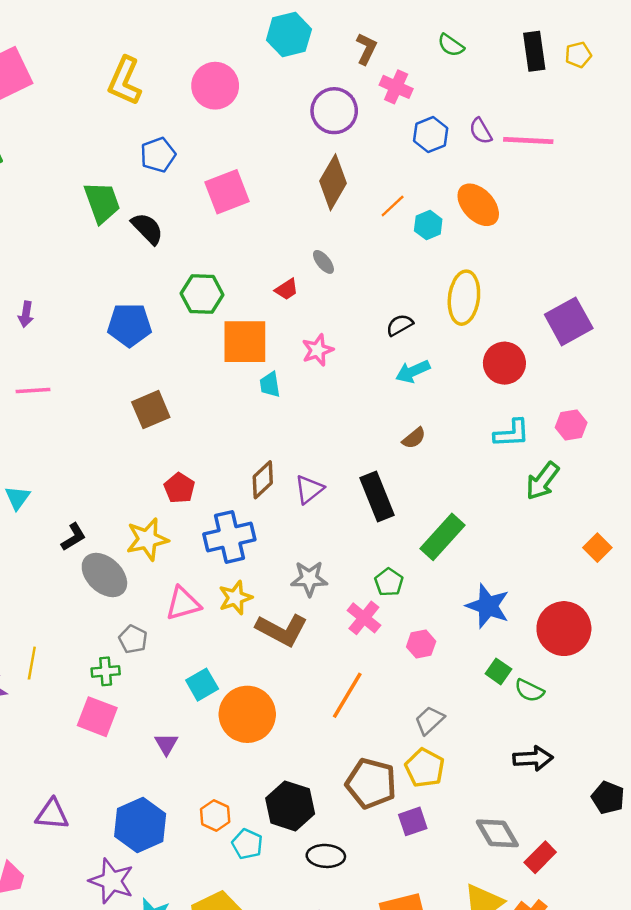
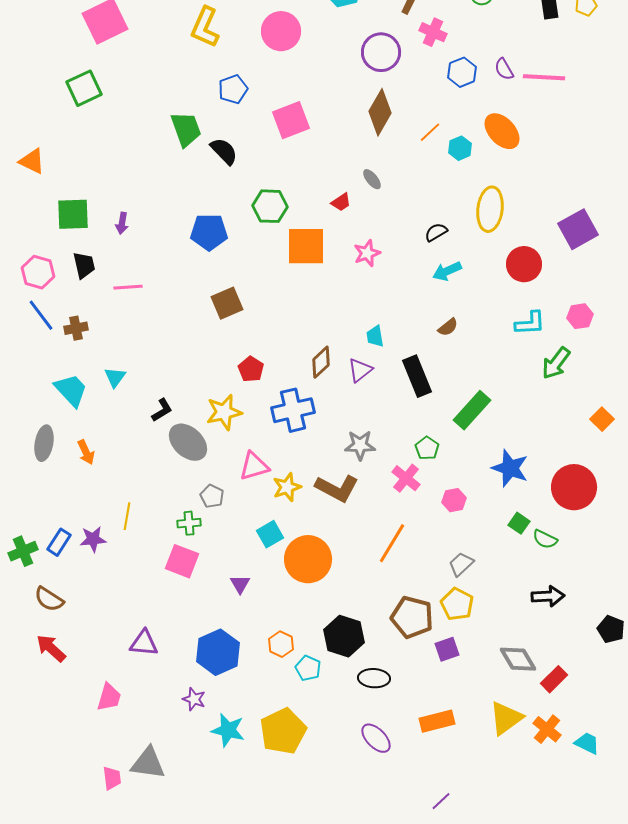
cyan trapezoid: (270, 385) -> (375, 336), moved
yellow star: (235, 598) -> (287, 487), moved
purple star: (112, 881) -> (194, 699), size x0.6

